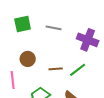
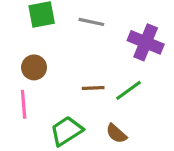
brown circle: (28, 59) -> (34, 67), moved

